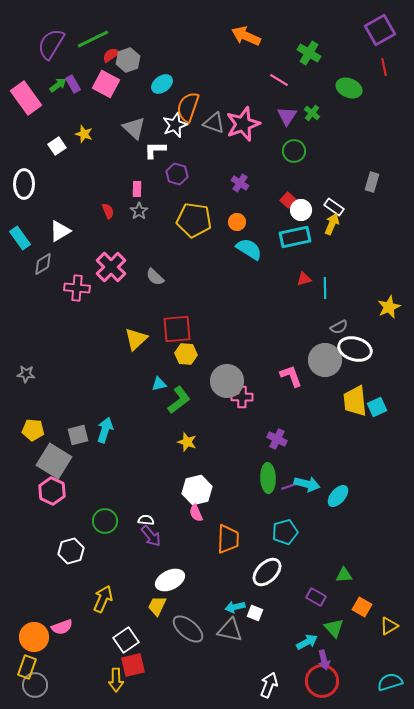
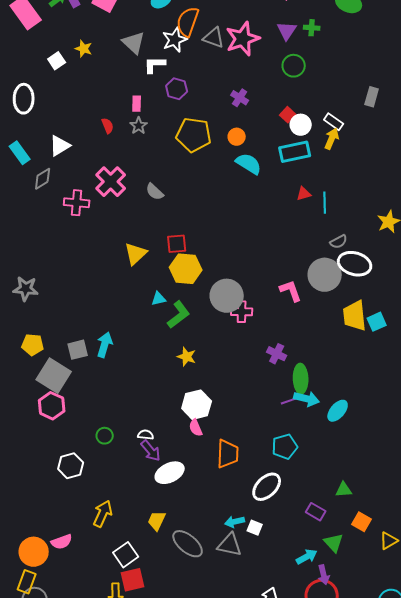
green cross: (312, 113) -> (312, 28), turned -35
red square: (177, 329) -> (177, 244), size x0.7
yellow hexagon: (186, 354) -> (186, 269), size x1.4
gray star: (26, 374) -> (26, 289), size x1.4
green ellipse: (268, 478) -> (301, 379), moved
green circle: (105, 521) -> (105, 436), size x0.7
white ellipse: (170, 580) -> (170, 473), moved

